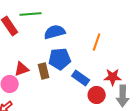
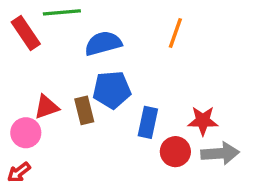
orange line: (97, 42) -> (175, 33), moved
blue rectangle: (81, 78) -> (148, 122), turned 66
gray arrow: (123, 96) -> (220, 153), turned -95

